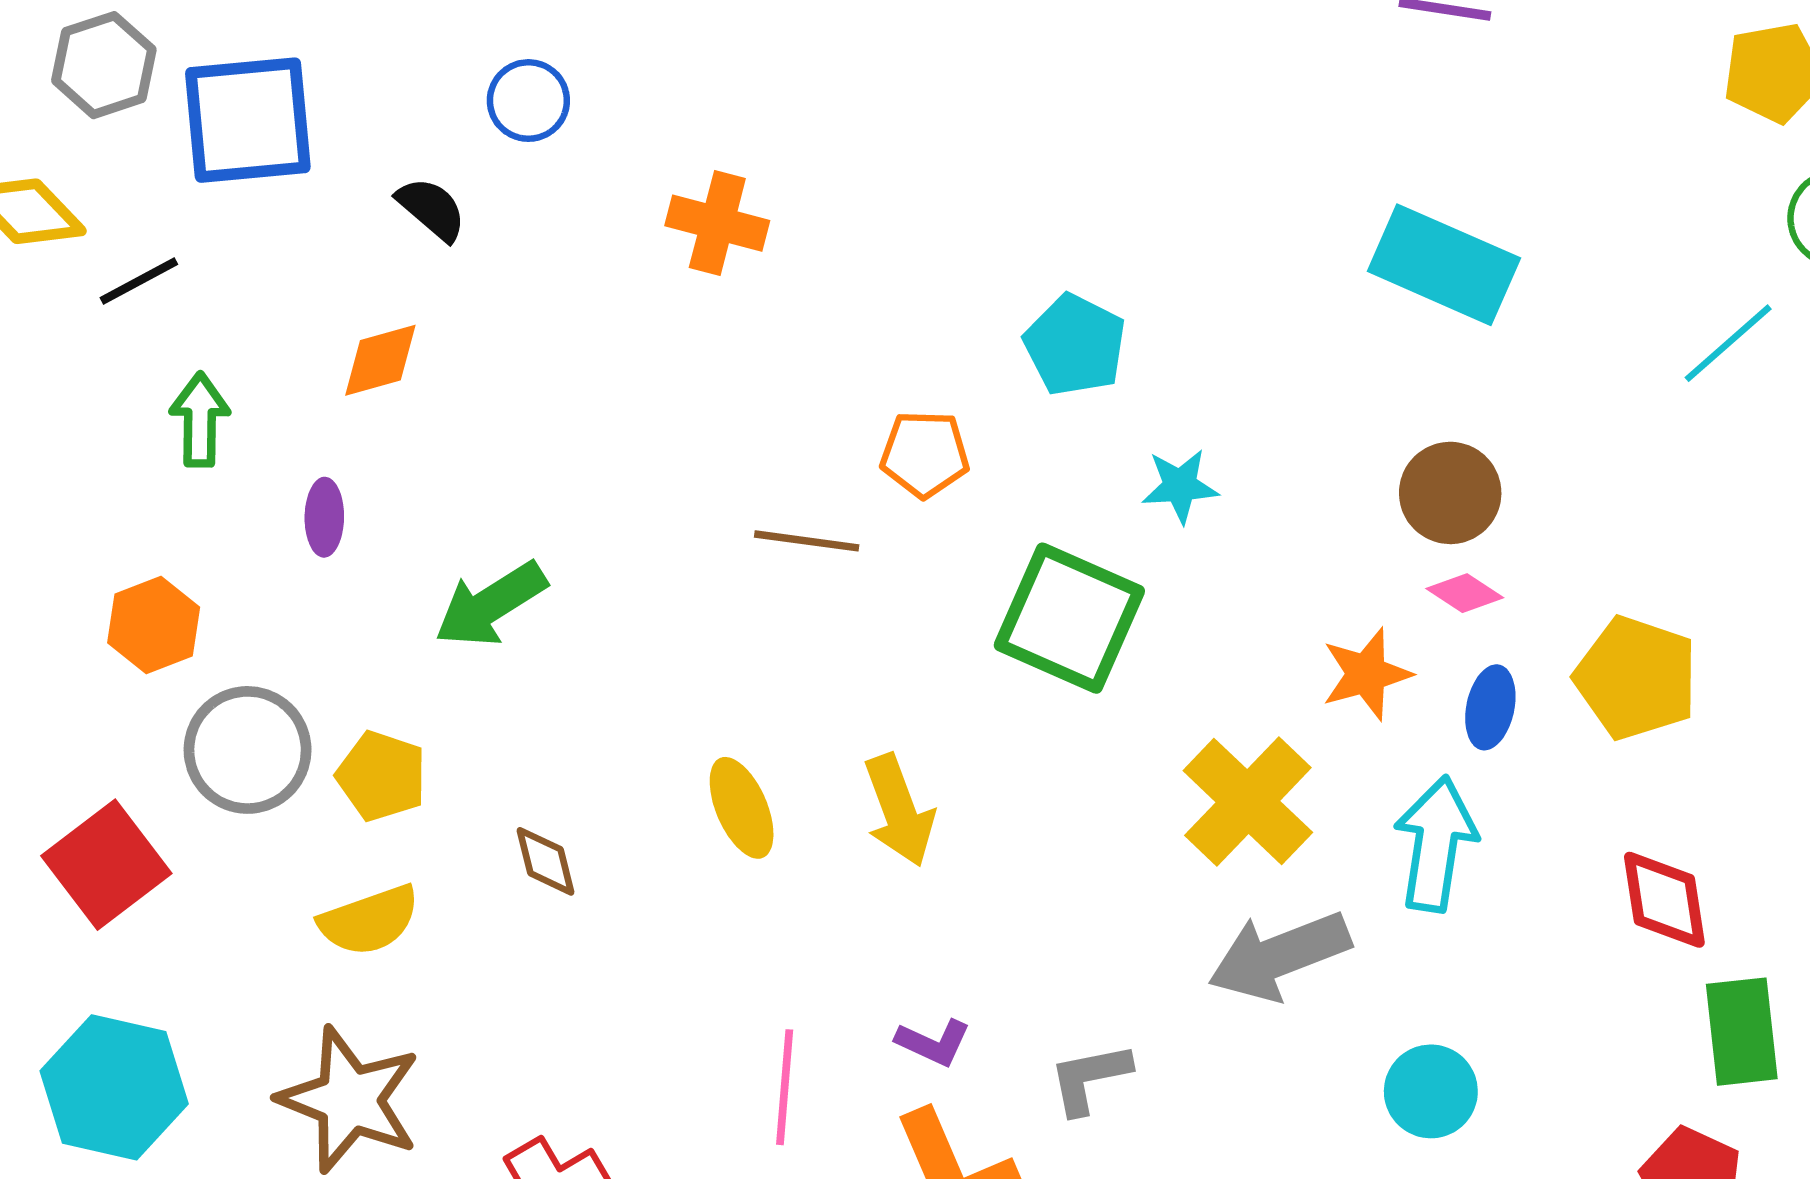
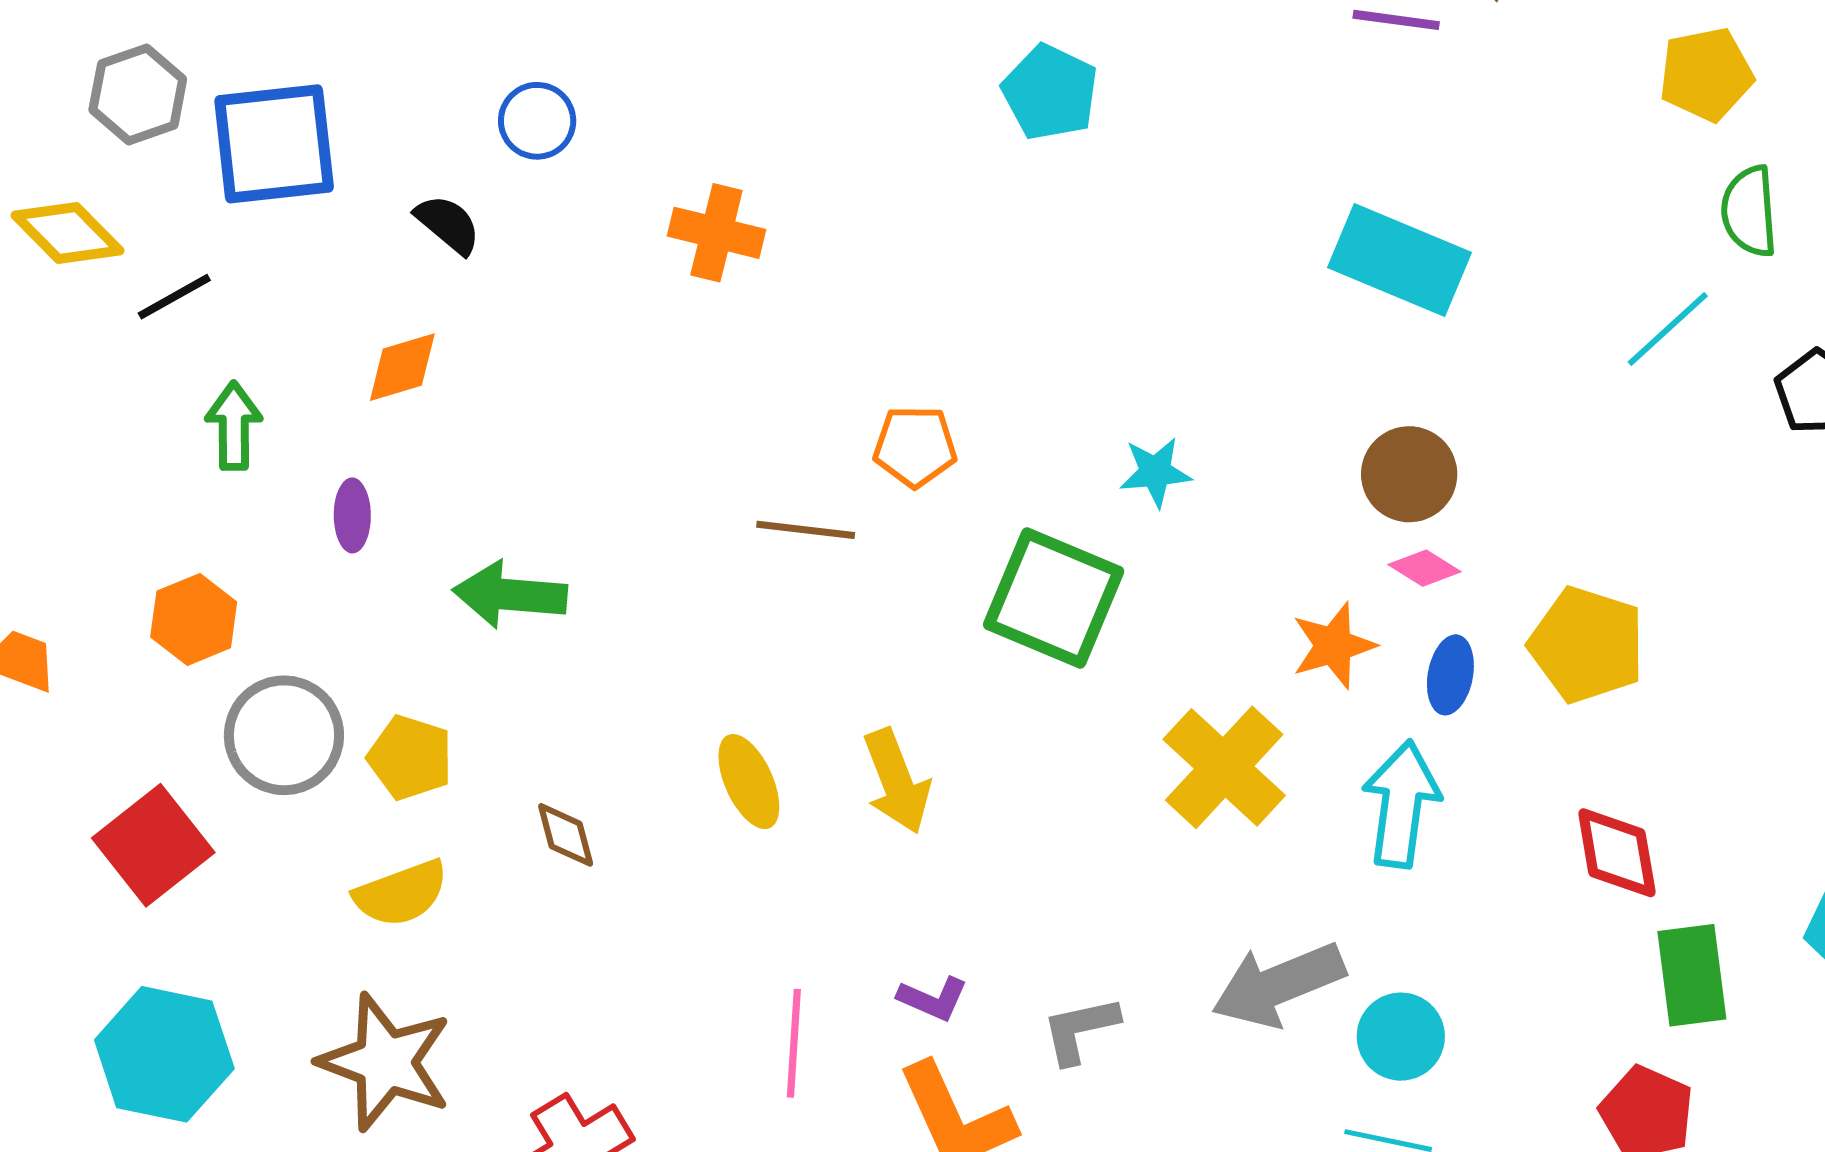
cyan pentagon: (1075, 345) -> (1050, 92), moved
green arrow: (491, 604) -> (510, 595), turned 38
gray arrow: (1279, 956) -> (1278, 985), moved

